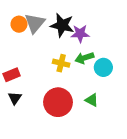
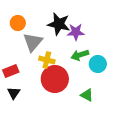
gray triangle: (35, 23) -> (33, 42), moved
yellow cross: (61, 63) -> (47, 60), moved
red circle: (58, 102) -> (55, 79), moved

